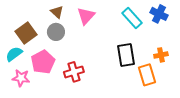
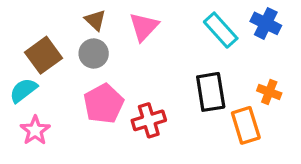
orange cross: (161, 55) -> (269, 92), turned 32
pink pentagon: (43, 62) -> (104, 104), moved
red cross: (74, 72) -> (149, 120), moved
pink star: (21, 78) -> (35, 130), turned 30

